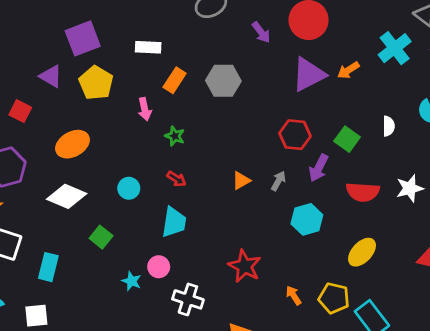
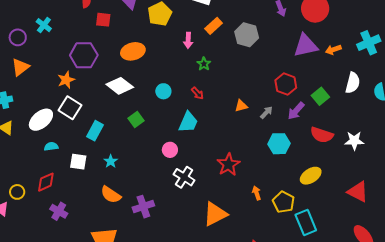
red square: (20, 111) -> (103, 20), turned -35
white semicircle: (389, 126) -> (353, 83), moved, size x1.5
cyan star: (132, 281) -> (111, 161), moved

